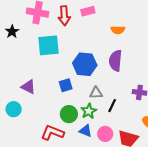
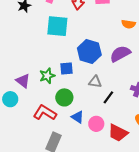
purple semicircle: (115, 61) -> (120, 54), turned 45
purple triangle: (28, 87) -> (23, 81), moved
cyan circle: (14, 109) -> (10, 99), moved
green star: (89, 111) -> (47, 76), moved

